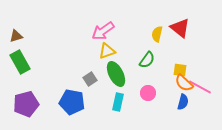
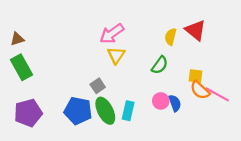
yellow triangle: (107, 51) -> (116, 55), turned -36
green ellipse: (116, 74) -> (105, 111), moved
blue semicircle: (183, 102) -> (175, 103), moved, turned -35

